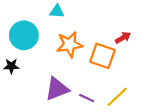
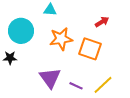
red arrow: (123, 38) -> (102, 22), moved
purple triangle: (57, 89) -> (50, 78), turned -45

